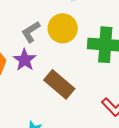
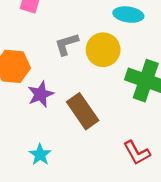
purple star: (25, 60) -> (41, 94), moved

